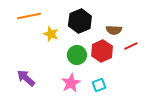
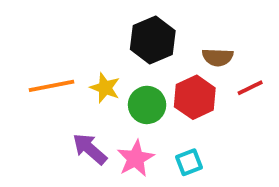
orange line: (29, 16) -> (52, 86), moved
yellow star: (51, 34) -> (105, 88), moved
purple arrow: (26, 78) -> (90, 149), moved

